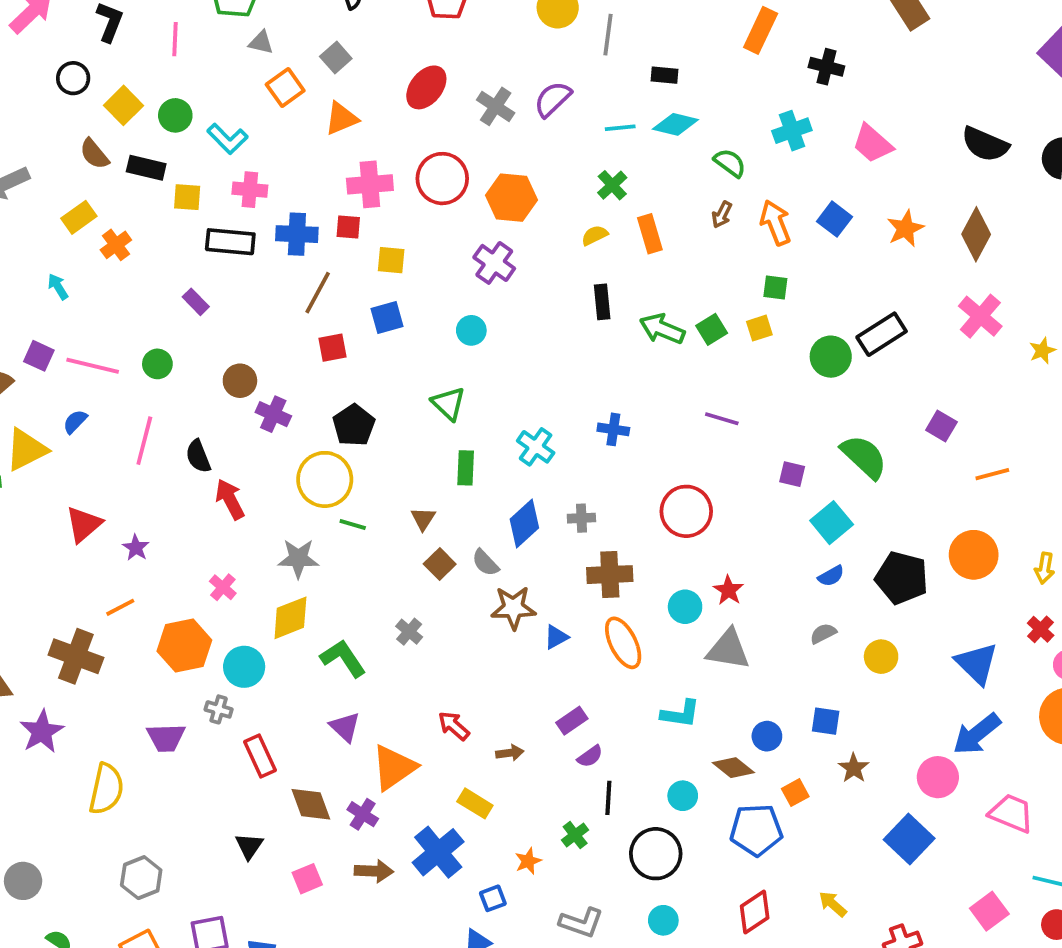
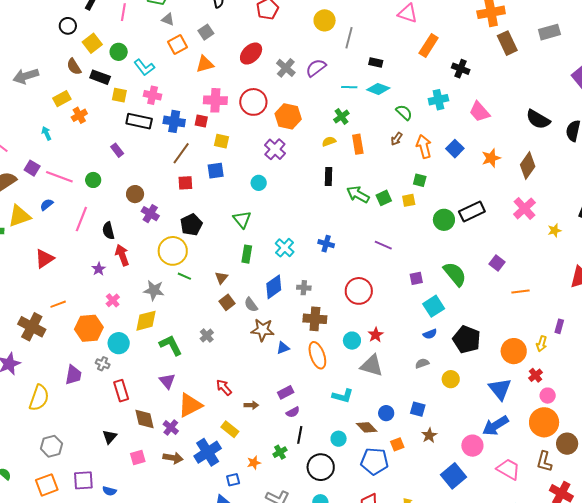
purple square: (792, 474) -> (416, 278), turned -32
purple star: (136, 548) -> (99, 269), moved
orange circle: (974, 555) -> (514, 351), moved
purple trapezoid: (166, 738) -> (73, 375), turned -85

